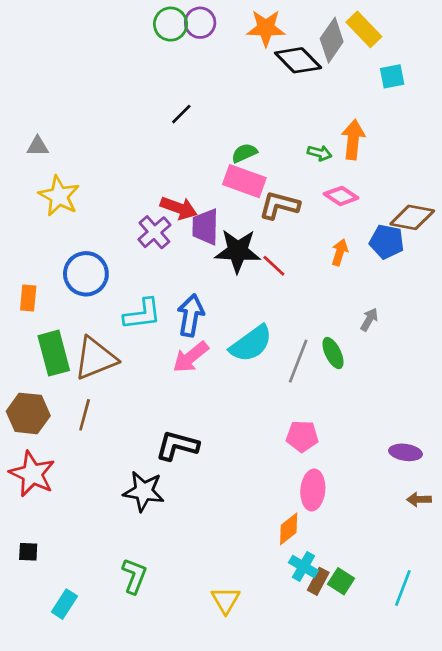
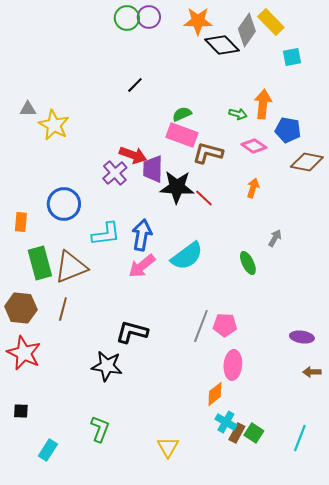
yellow star: (59, 196) -> (54, 125), moved
blue pentagon: (387, 242) -> (288, 130), moved
gray line: (298, 361) -> (201, 326), moved

